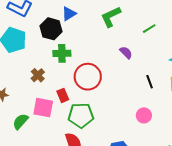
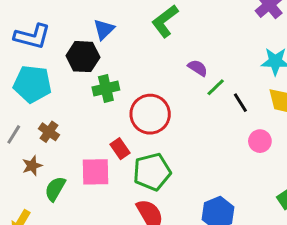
green line: (149, 29) -> (216, 87), moved
brown cross: (38, 75) -> (49, 132), moved
pink circle: (144, 115) -> (260, 141), moved
green semicircle: (20, 121) -> (55, 189), moved

